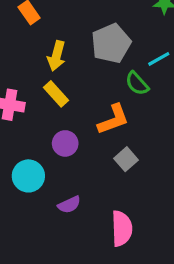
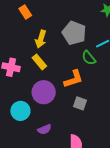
gray pentagon: (111, 43) -> (74, 33), turned -30
purple circle: (65, 143) -> (44, 92), size x1.5
gray square: (126, 159) -> (80, 103), turned -32

